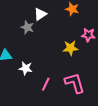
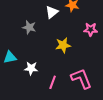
white triangle: (40, 14) -> (52, 12), moved
yellow star: (70, 48) -> (63, 45), moved

